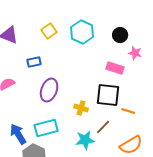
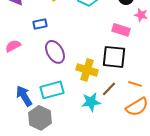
purple ellipse: (49, 90) -> (55, 52), turned -50
yellow cross: (81, 108) -> (87, 70), size x1.5
orange line: (128, 111) -> (135, 84), moved

